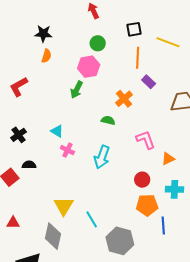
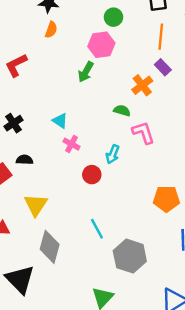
purple rectangle: (149, 82) -> (163, 67), moved
pink L-shape: (146, 140) -> (143, 133), moved
cyan arrow: (102, 157) -> (113, 154), size x0.7
red circle: (142, 180) -> (92, 175), moved
orange pentagon: (147, 205) -> (166, 199), moved
yellow triangle: (64, 206) -> (36, 205), moved

